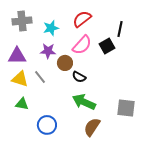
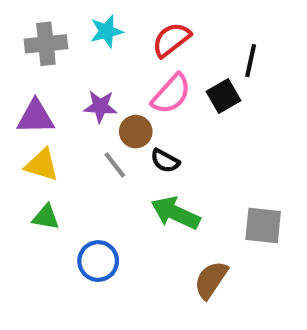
cyan star: (51, 28) -> (106, 31), moved
gray line: (40, 77) -> (115, 165), moved
brown semicircle: (92, 127) -> (211, 280), moved

